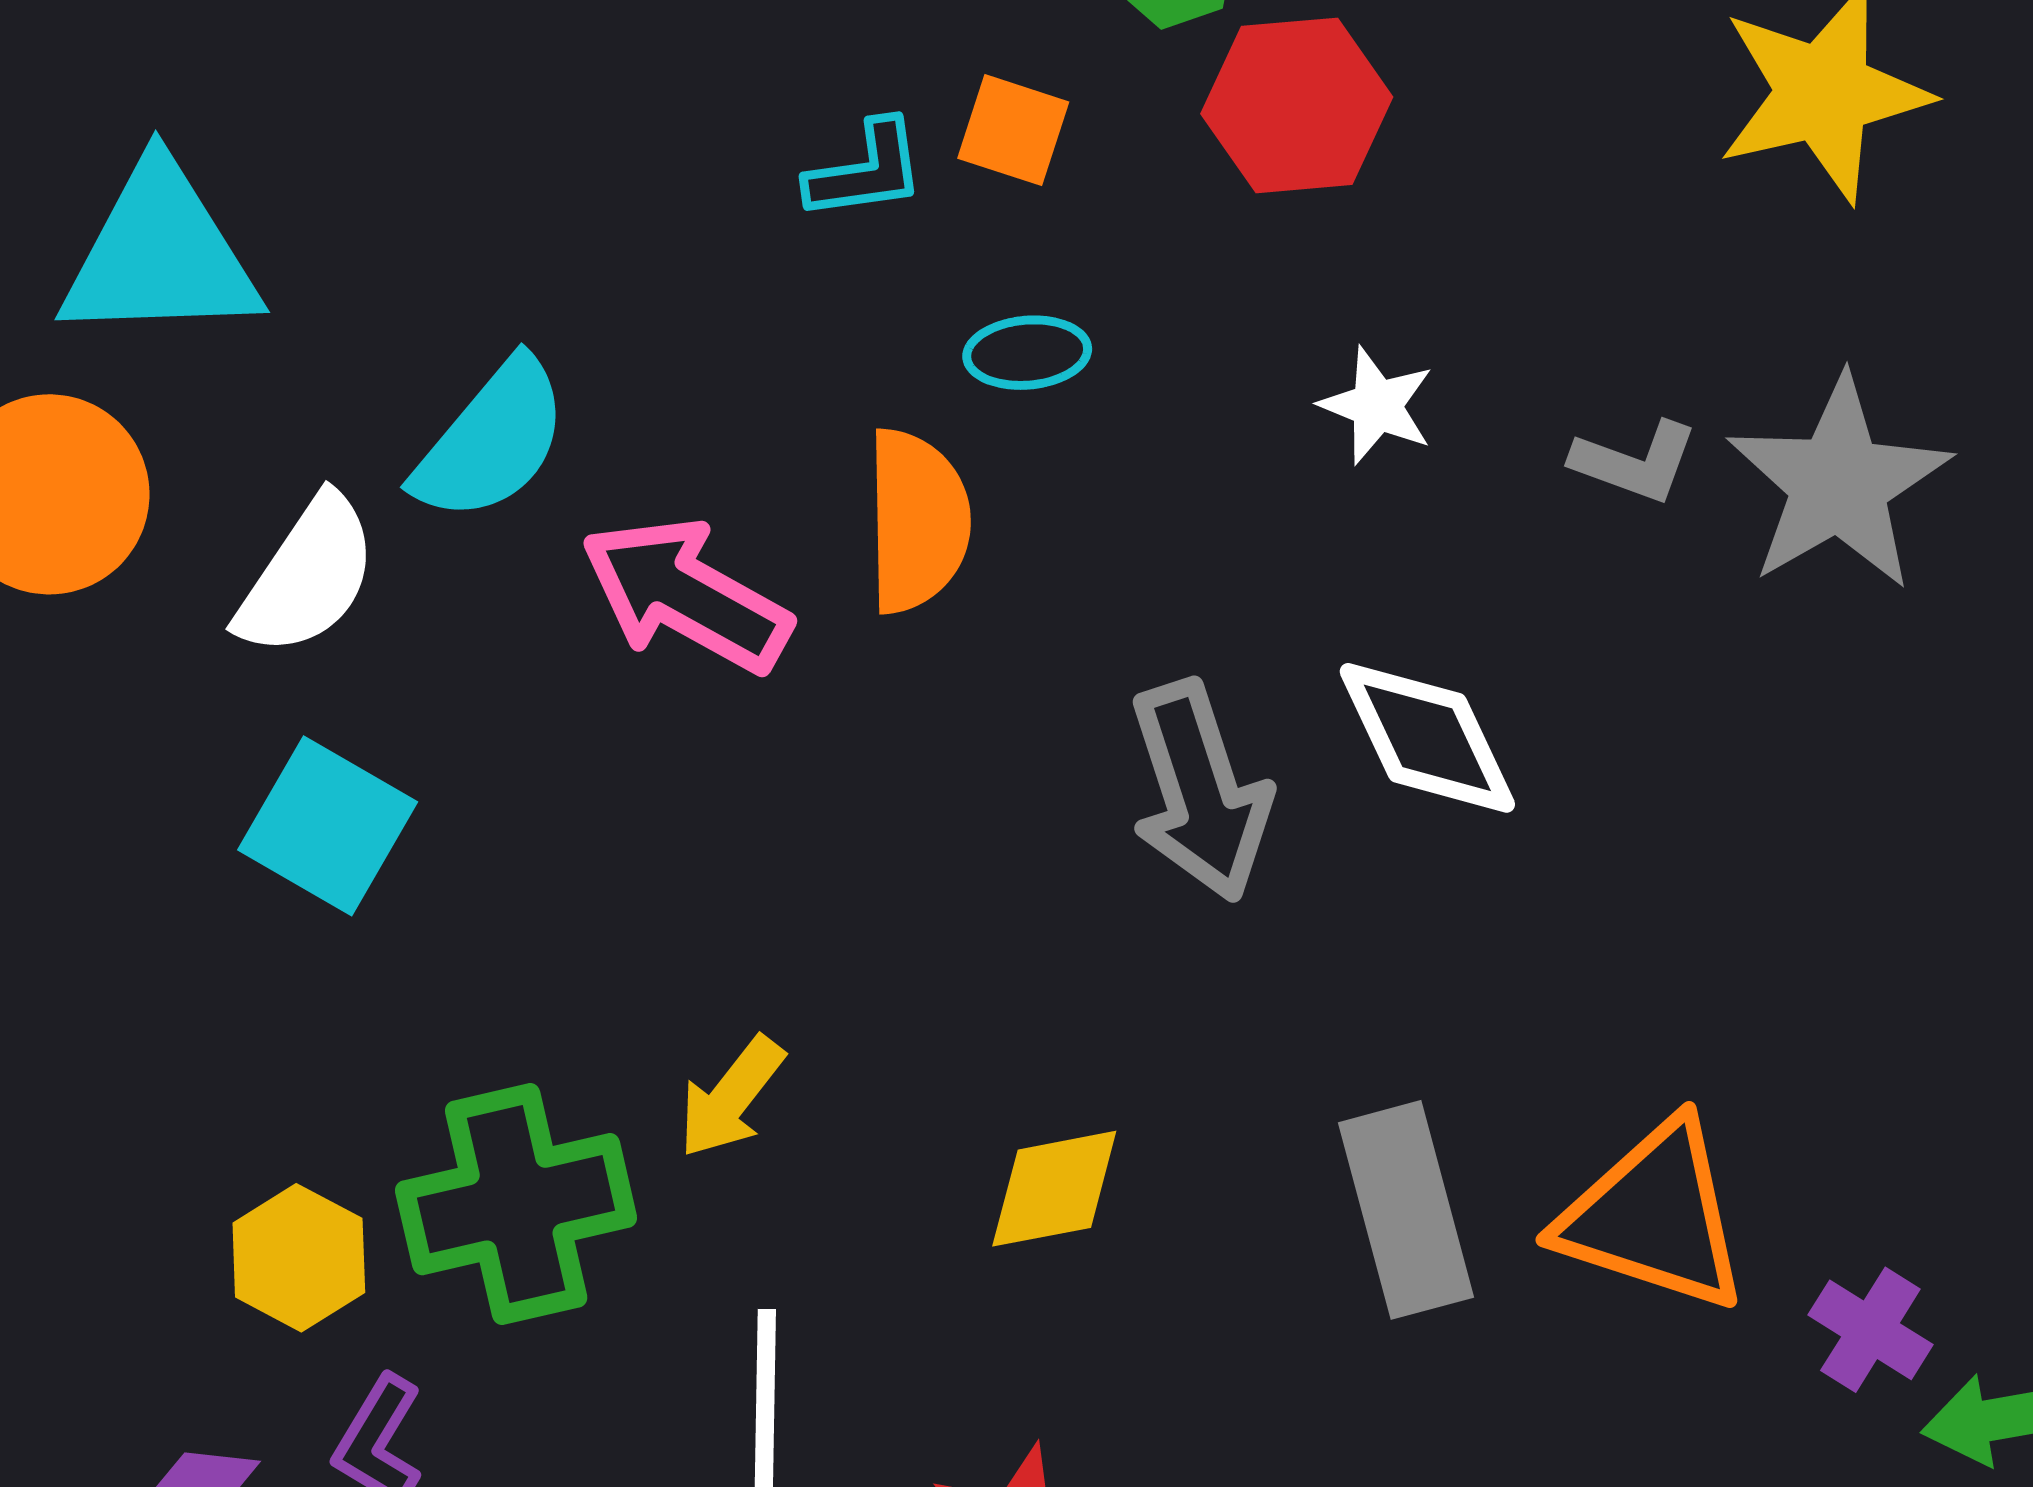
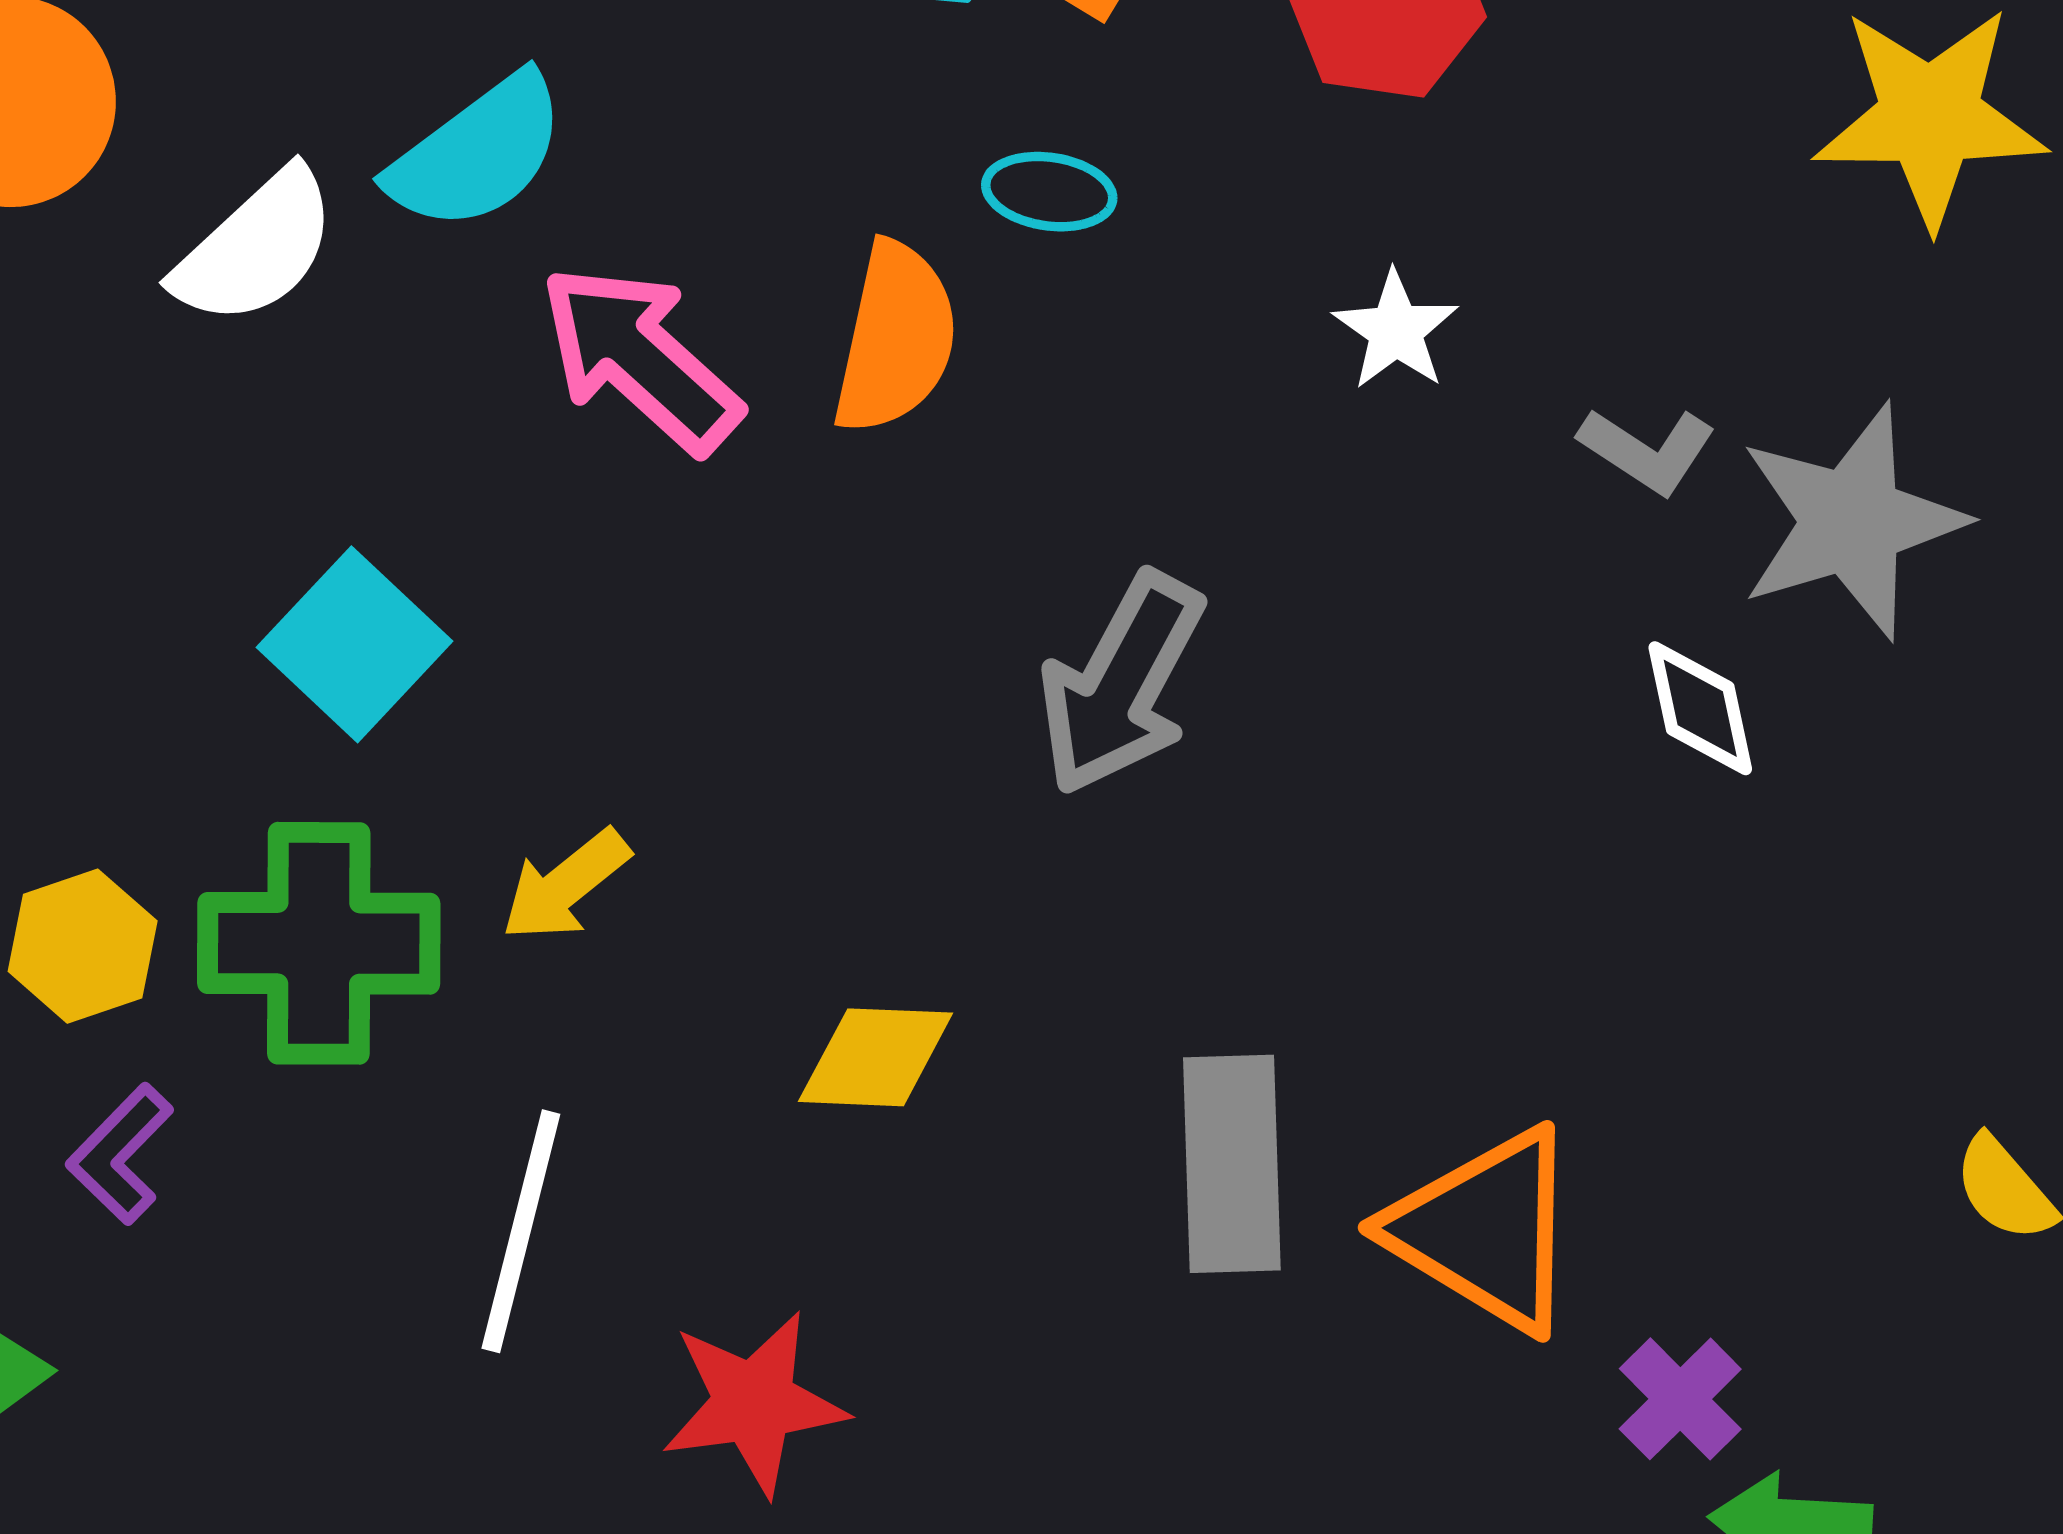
white diamond: (1427, 738) -> (1700, 708), moved, size x0.7
gray arrow: (1200, 791) -> (1121, 684), turned 33
cyan square: (328, 826) -> (354, 644), moved

